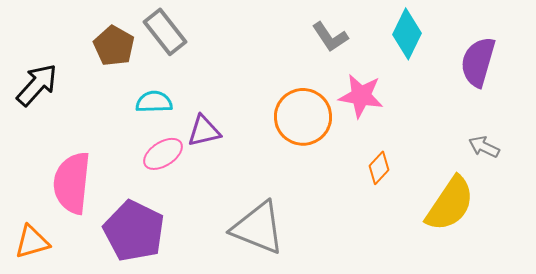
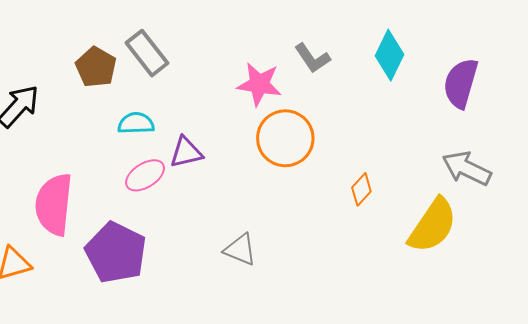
pink star: (361, 96) -> (259, 84), moved
gray arrow: (484, 147) -> (467, 168), size x1.6
gray triangle: (258, 228) -> (240, 250), size x0.6

